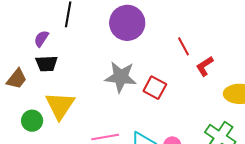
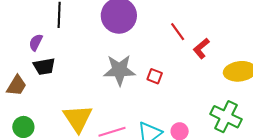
red square: (155, 88) -> (155, 76), size x0.7
yellow triangle: (60, 105) -> (78, 118), moved
green circle: (32, 121) -> (23, 127), moved

